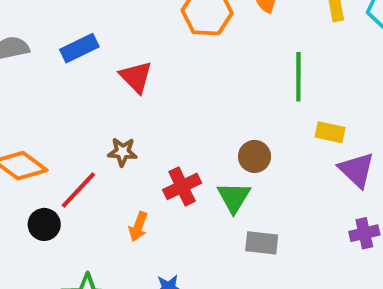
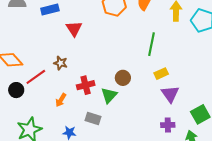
yellow rectangle: (330, 132) -> (161, 74), turned -48
gray rectangle: (262, 243) -> (93, 119), moved

